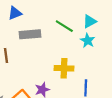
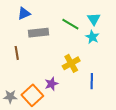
cyan triangle: (90, 21) -> (94, 19), turned -32
yellow cross: (64, 68) -> (71, 63), turned -30

